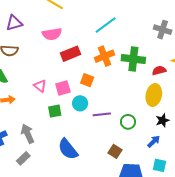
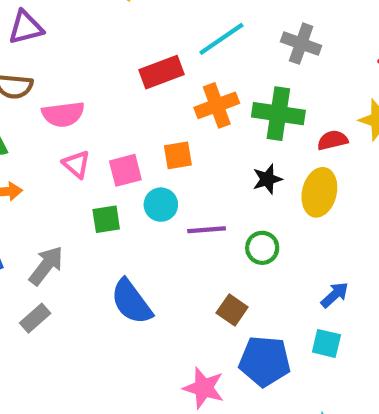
gray cross: (163, 30) -> (301, 44), moved
pink semicircle: (52, 34) -> (63, 114), moved
red rectangle: (71, 54) -> (162, 72), moved
orange square: (87, 80) -> (178, 155), turned -32
black star: (162, 120) -> (267, 179), moved
gray arrow: (28, 134) -> (46, 266), turned 60
blue arrow: (154, 141) -> (335, 295), moved

